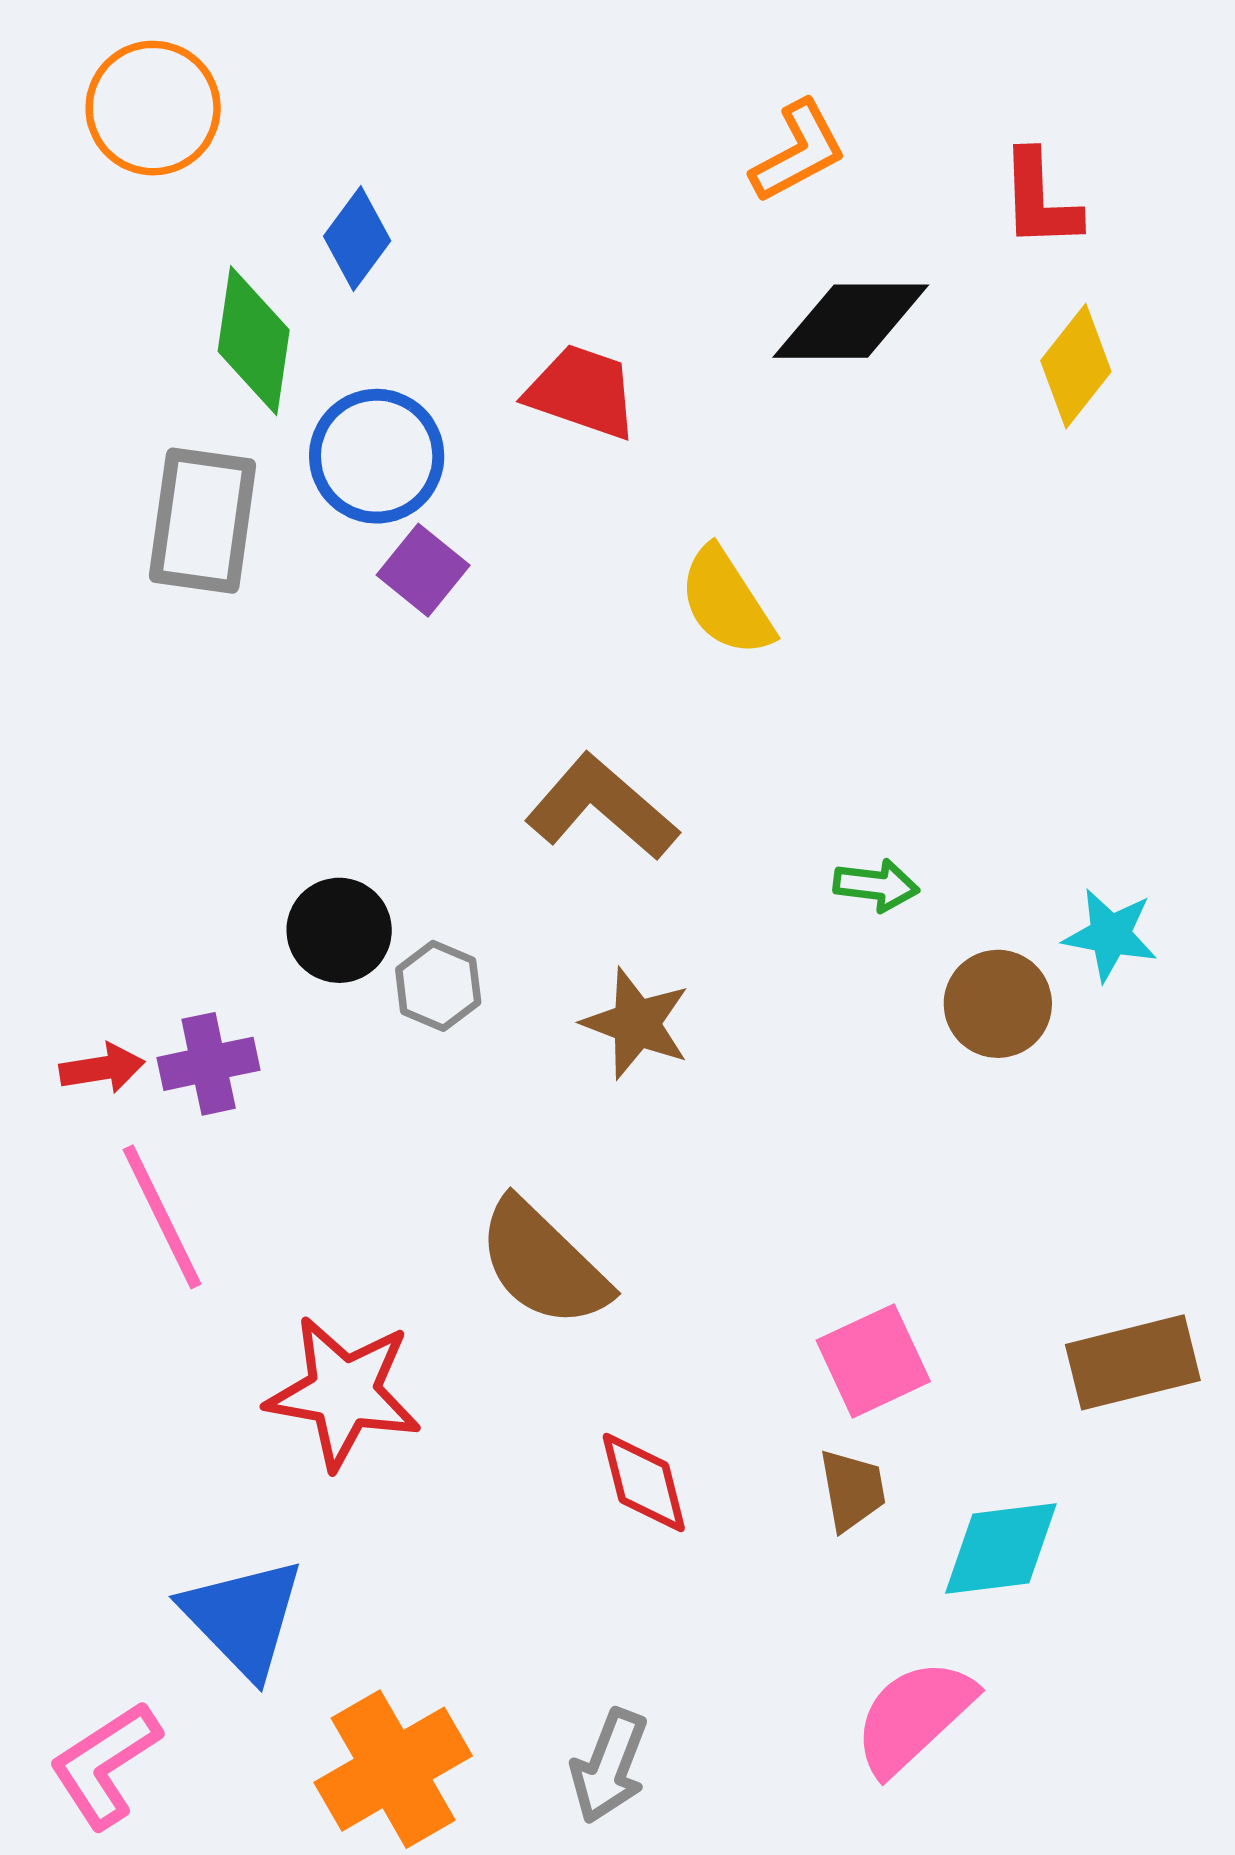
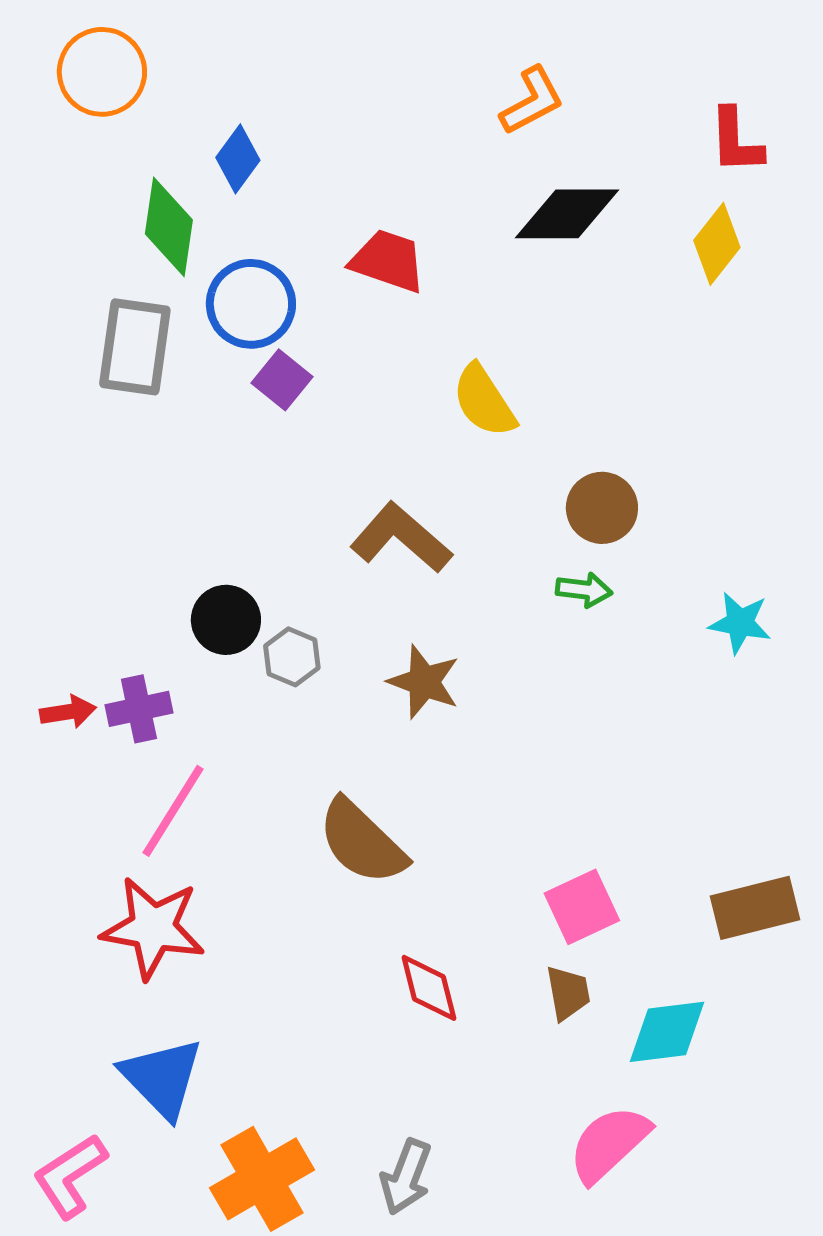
red L-shape: (1040, 200) -> (736, 141), moved
brown circle: (998, 1004) -> (602, 508), moved
pink line: (162, 1217) -> (173, 811), moved, turned 58
red star: (344, 1392) -> (153, 928), moved

